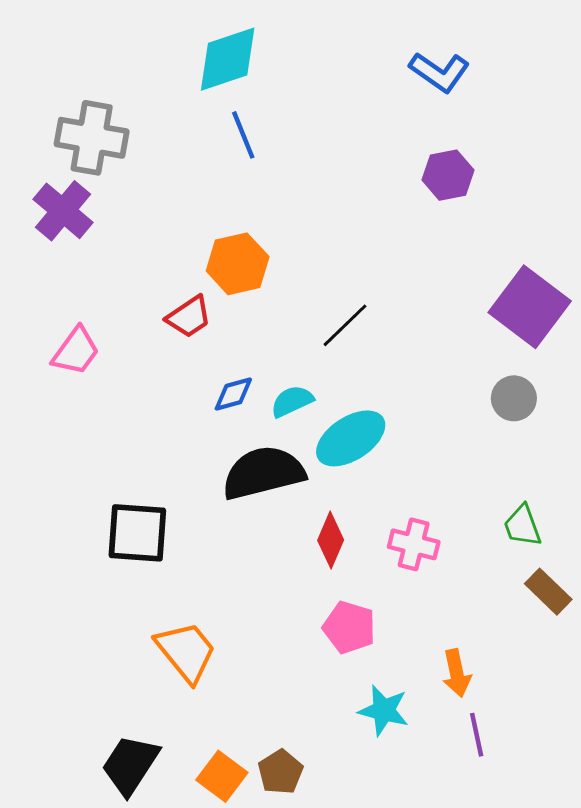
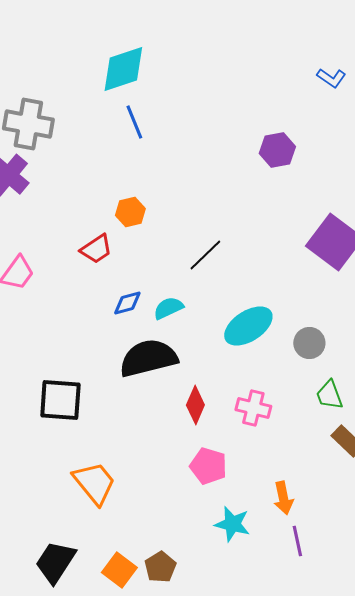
blue L-shape: (439, 72) -> (331, 78), moved, size x0.7
orange hexagon: (238, 264) -> (130, 212), size x0.7
gray circle: (514, 398) -> (309, 343), moved
cyan ellipse: (351, 438) -> (248, 326), moved

